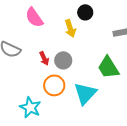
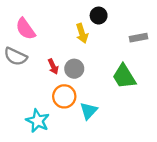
pink semicircle: (34, 17) -> (25, 29), moved
cyan triangle: (85, 93) -> (89, 111), moved, size x0.7

